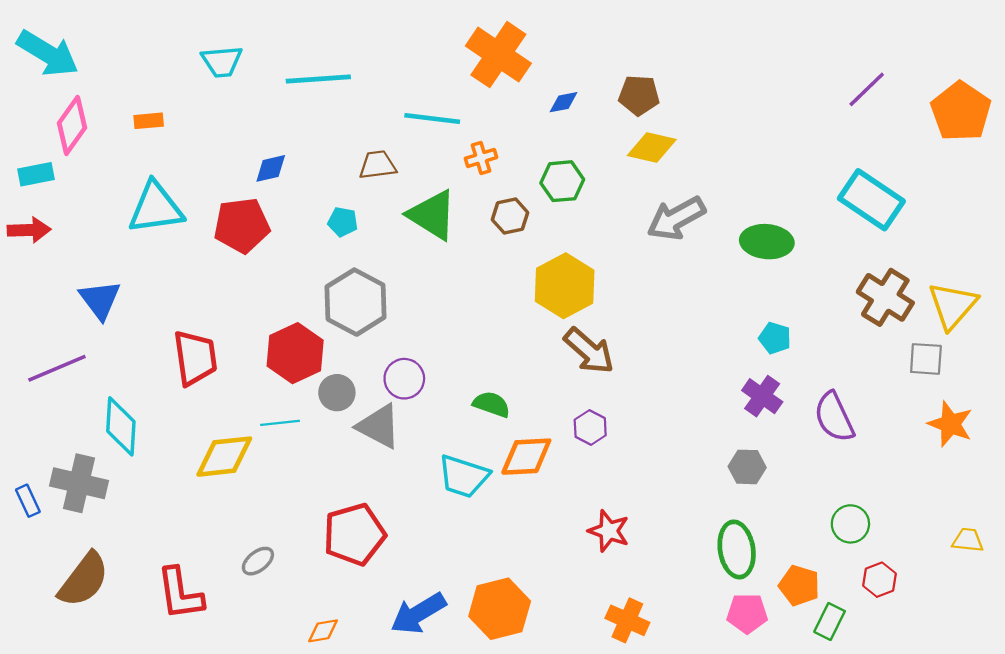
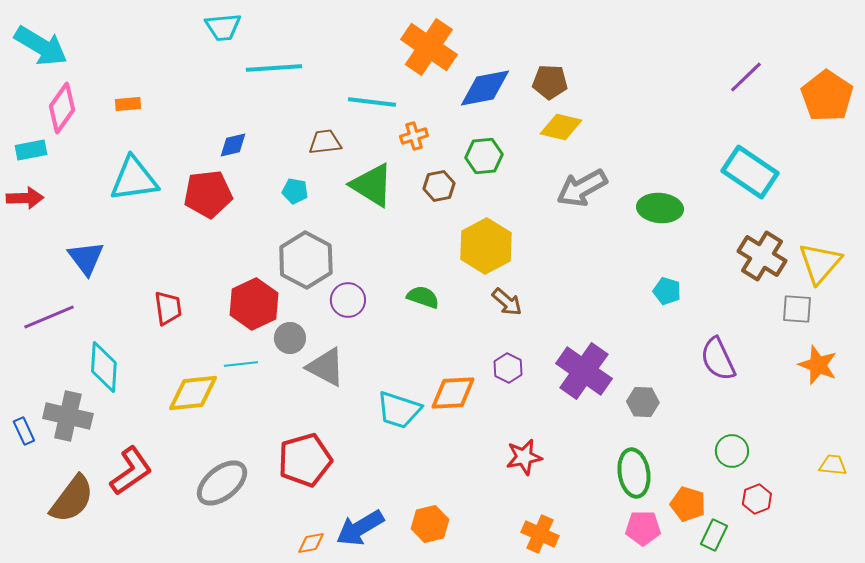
cyan trapezoid: (222, 62) -> (223, 27), moved
blue diamond: (563, 102) -> (485, 88), size x2.0
brown arrow: (589, 351) -> (507, 302), size x0.7
red trapezoid: (195, 358) -> (168, 308), size x0.7
purple circle: (404, 379) -> (348, 300), moved
purple cross: (762, 396) -> (584, 371), moved, size x1.6
green semicircle: (491, 404) -> (423, 297), moved
red star: (609, 531) -> (524, 457), turned -30
gray ellipse: (258, 561) -> (222, 483), size x1.8
red L-shape: (180, 594) -> (131, 471), moved, turned -117
orange hexagon: (500, 609) -> (430, 524), size x0.7
orange diamond: (323, 631) -> (311, 543), moved

